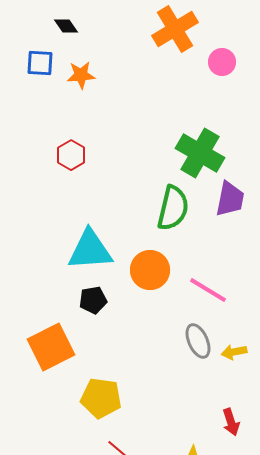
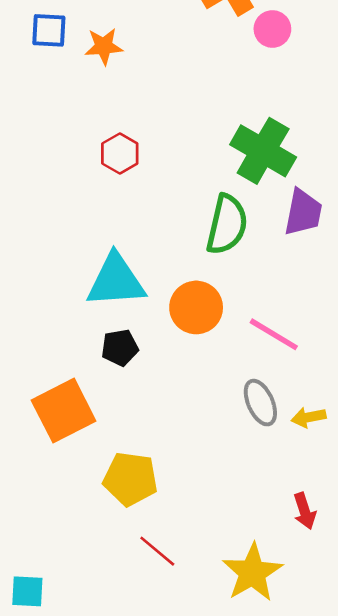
pink circle: (222, 62) -> (272, 29), moved
red hexagon: (71, 155) -> (120, 154), moved

